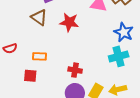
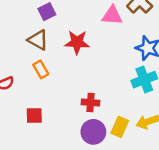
orange rectangle: (39, 56) -> (41, 69), moved, turned 64

